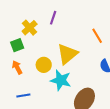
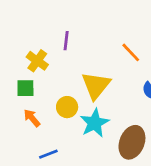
green square: (17, 45) -> (25, 88), turned 32
cyan star: (61, 80) -> (95, 123), turned -30

